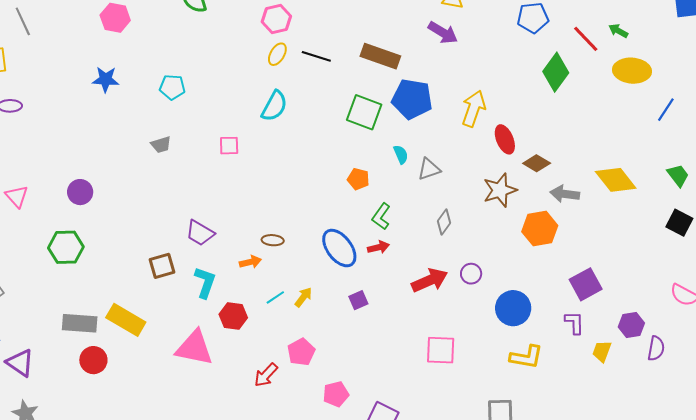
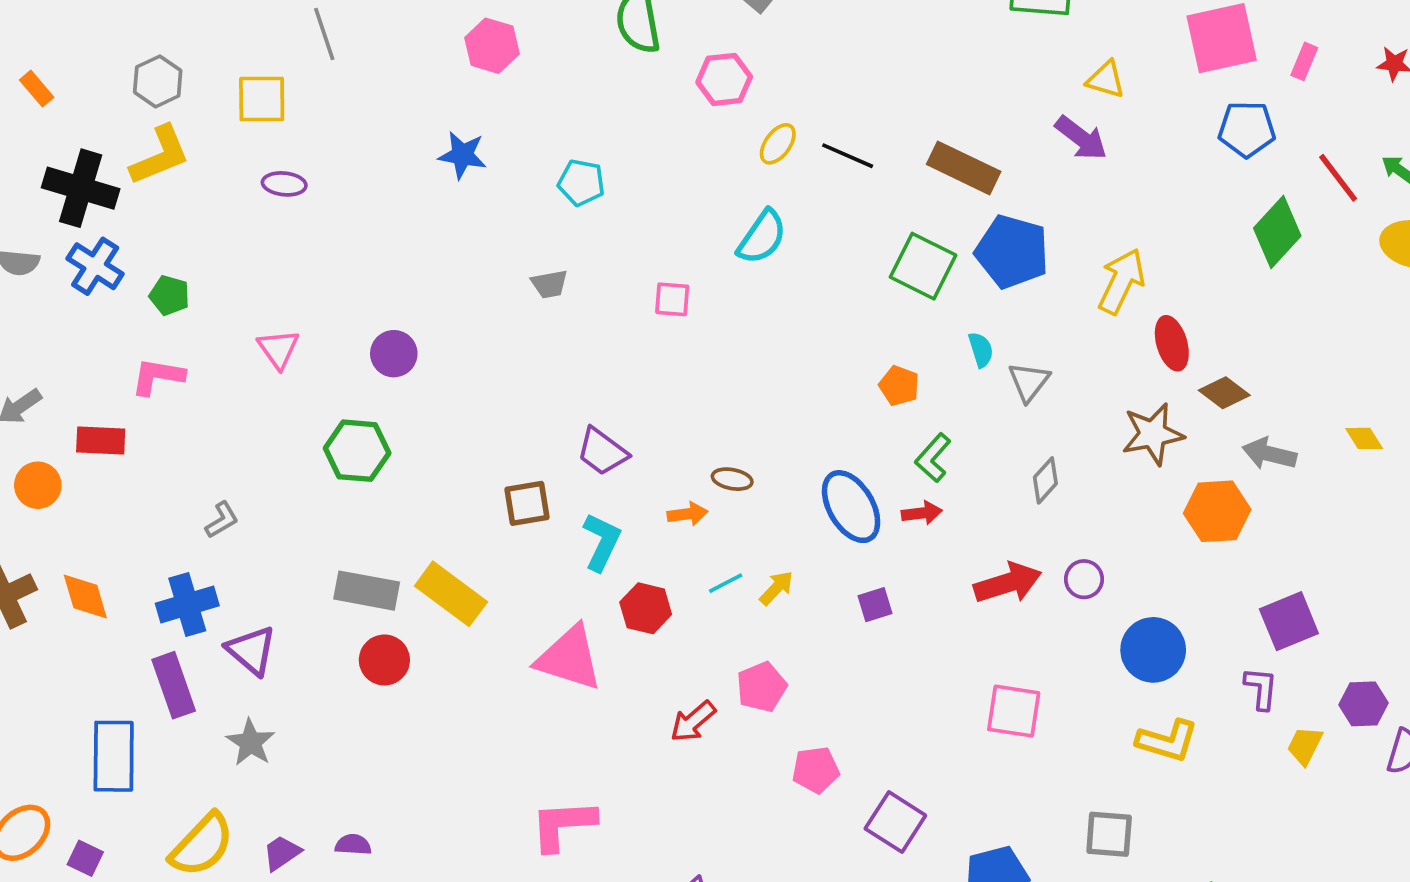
pink hexagon: (276, 19) -> (724, 79), moved
gray triangle: (429, 169) -> (1029, 382), turned -40
yellow diamond: (616, 180) -> (1364, 438), size x0.5

